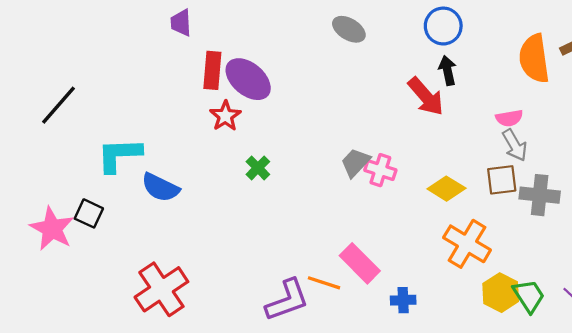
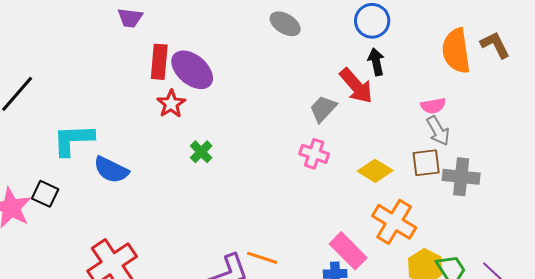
purple trapezoid: (181, 23) -> (130, 18), turned -80
gray trapezoid: (355, 163) -> (323, 109), moved
pink rectangle: (360, 263) -> (348, 251), moved

